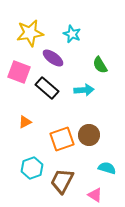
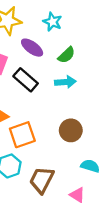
green semicircle: (100, 65) -> (66, 55), moved, turned -102
orange square: (62, 139) -> (22, 135), moved

